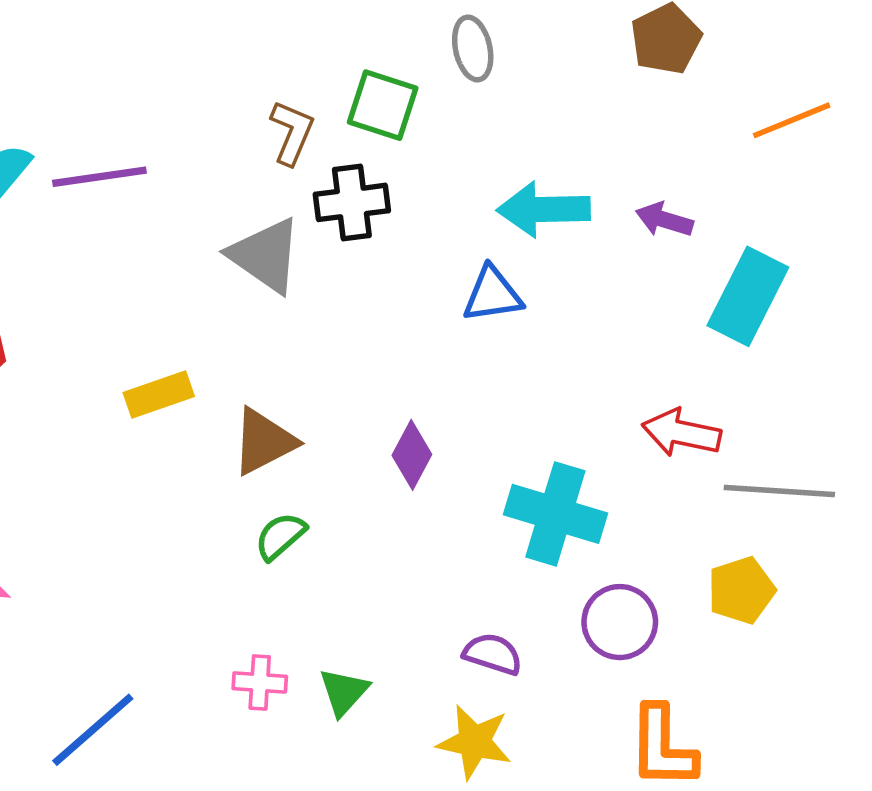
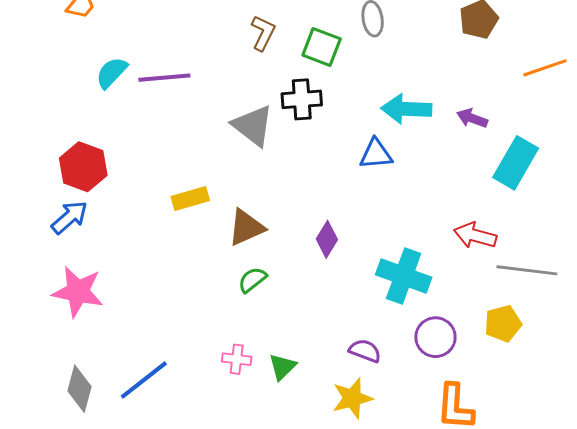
brown L-shape: (292, 133) -> (263, 33), moved
yellow star: (474, 742) -> (352, 398), turned -30

